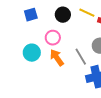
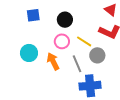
yellow line: (87, 13) -> (84, 41), moved
pink circle: (53, 38) -> (62, 41), moved

